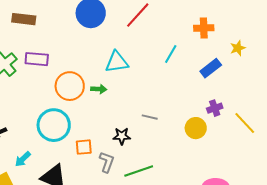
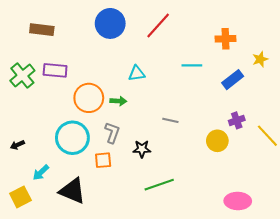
cyan line: (171, 54) -> (192, 65), turned 60
cyan triangle: (117, 62) -> (137, 73), size x0.7
gray line: (150, 117) -> (170, 120), moved
gray L-shape: (107, 162) -> (112, 133), moved

